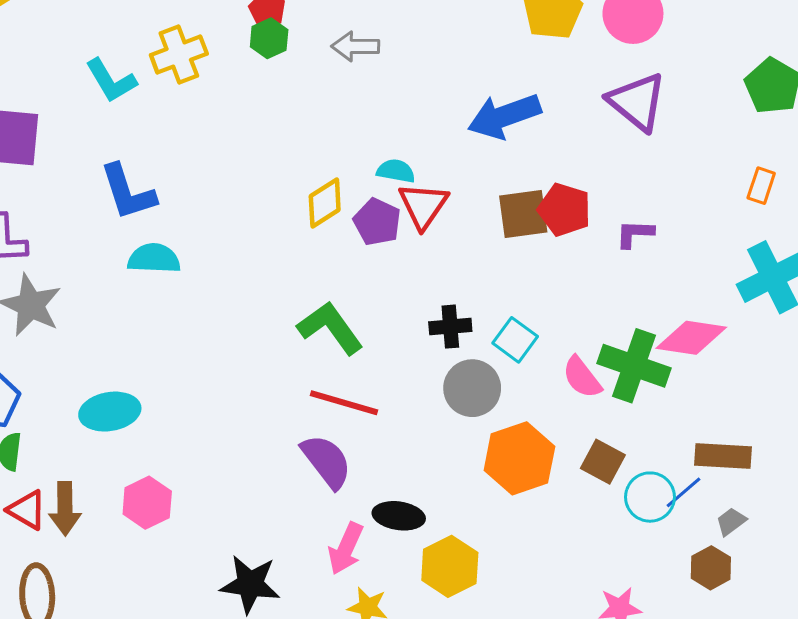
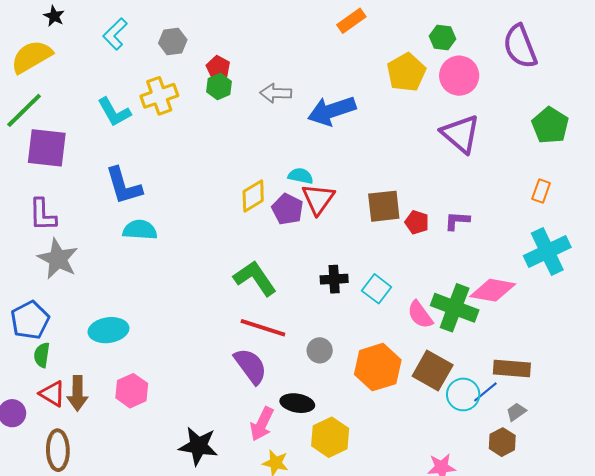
blue arrow: (504, 116) -> (332, 111), moved
red pentagon: (564, 210) -> (417, 222), moved, size x0.7
gray circle: (472, 388) -> (320, 350), moved, size x0.7
brown square: (603, 462) -> (433, 371), size x1.4

